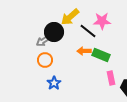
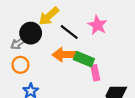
pink star: (102, 21) -> (98, 25), moved, turned 30
orange arrow: (84, 51) -> (65, 55), size x1.5
pink rectangle: (111, 78) -> (95, 73), moved

